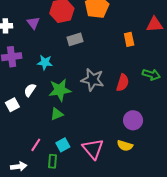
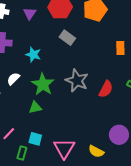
gray rectangle: (75, 39) -> (67, 38), turned 42
green star: (60, 90) -> (43, 84), turned 30
purple circle: (133, 120) -> (119, 135), moved
cyan square: (63, 145) -> (35, 139), turned 32

